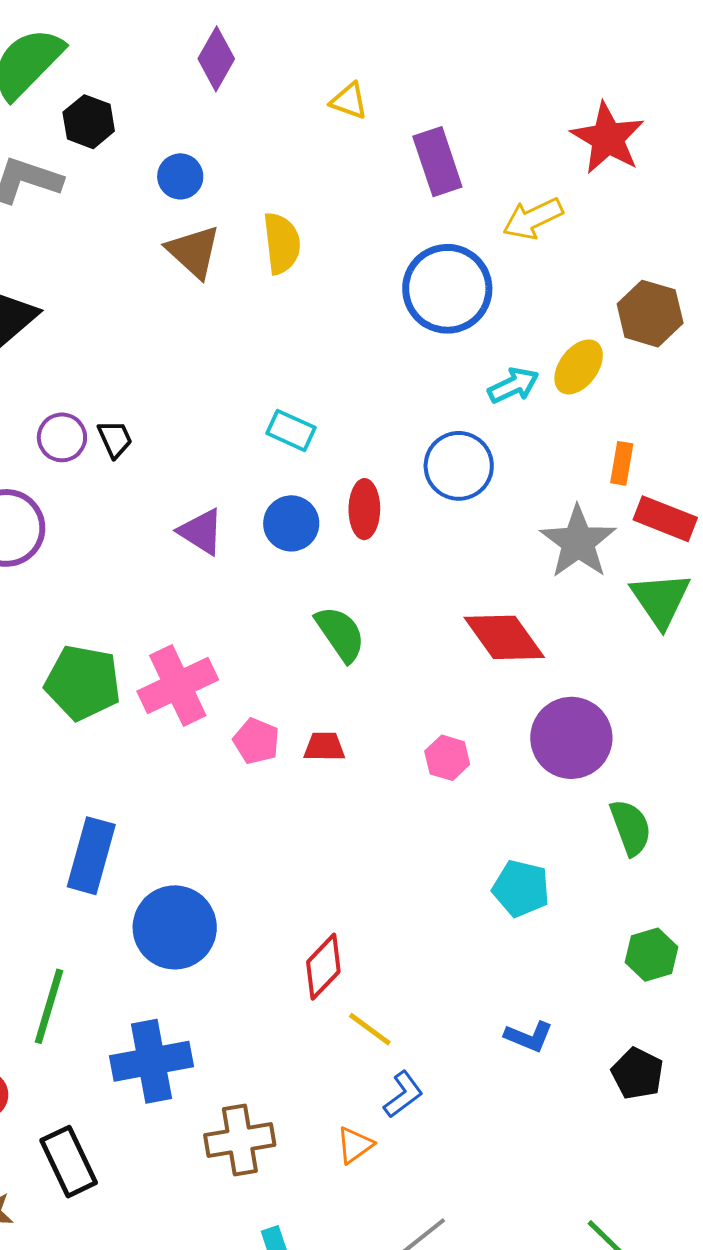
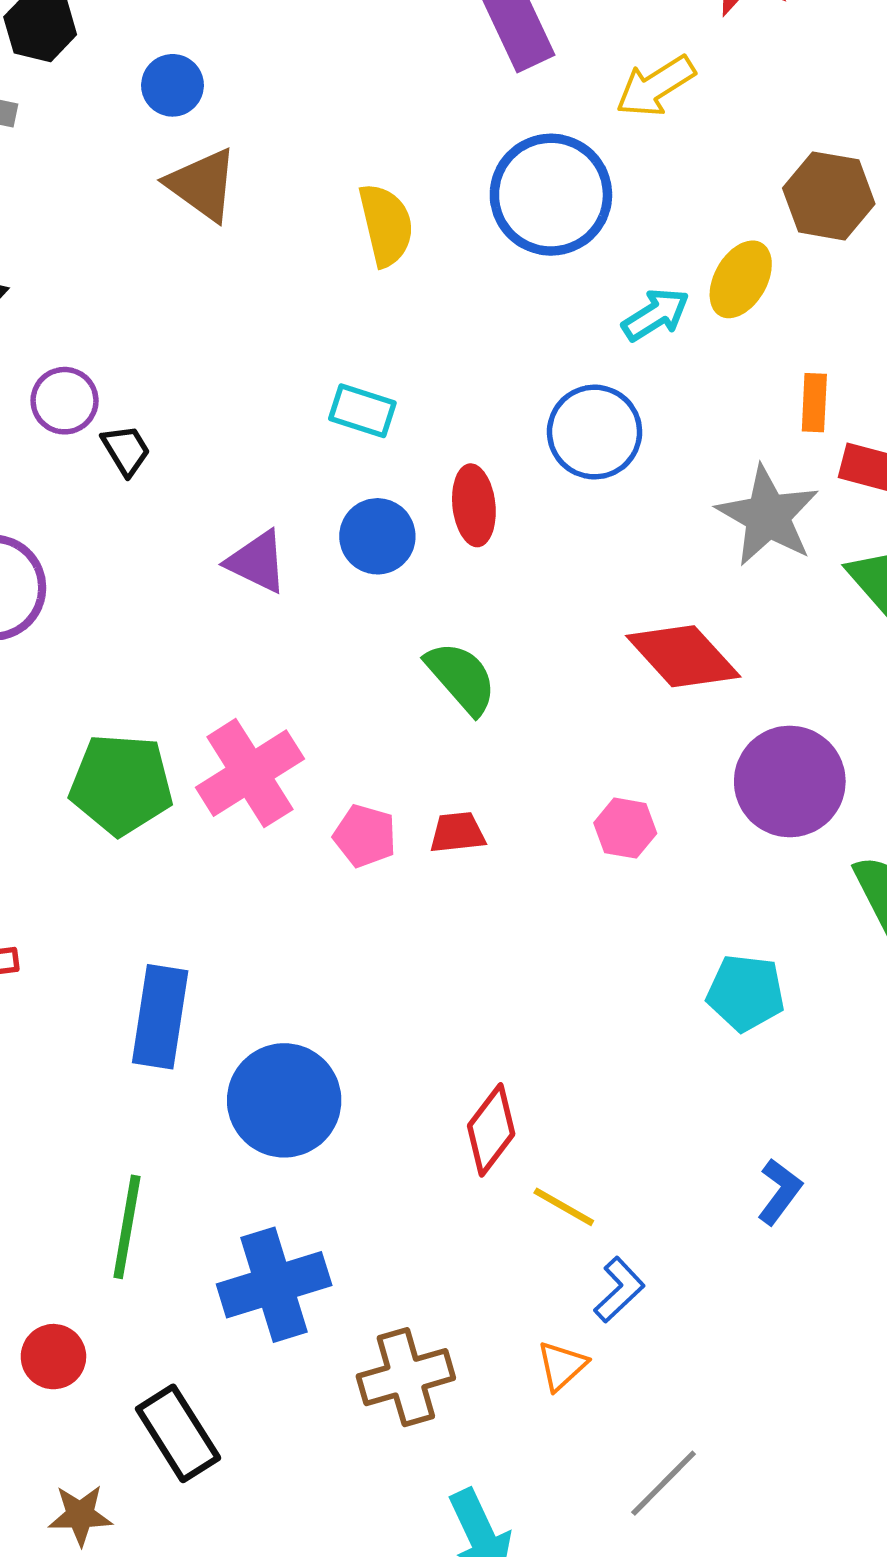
yellow semicircle: (282, 243) -> (386, 225), moved
purple circle: (62, 437) -> (65, 401), moved
blue L-shape: (529, 1037) -> (780, 1192), turned -69

